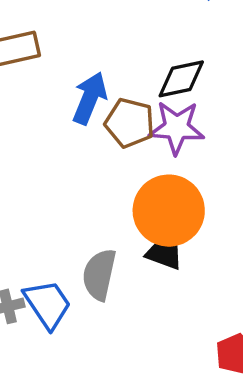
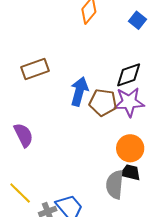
orange circle: (169, 211) -> (130, 148), size x0.7
gray semicircle: (99, 275) -> (115, 185), moved

